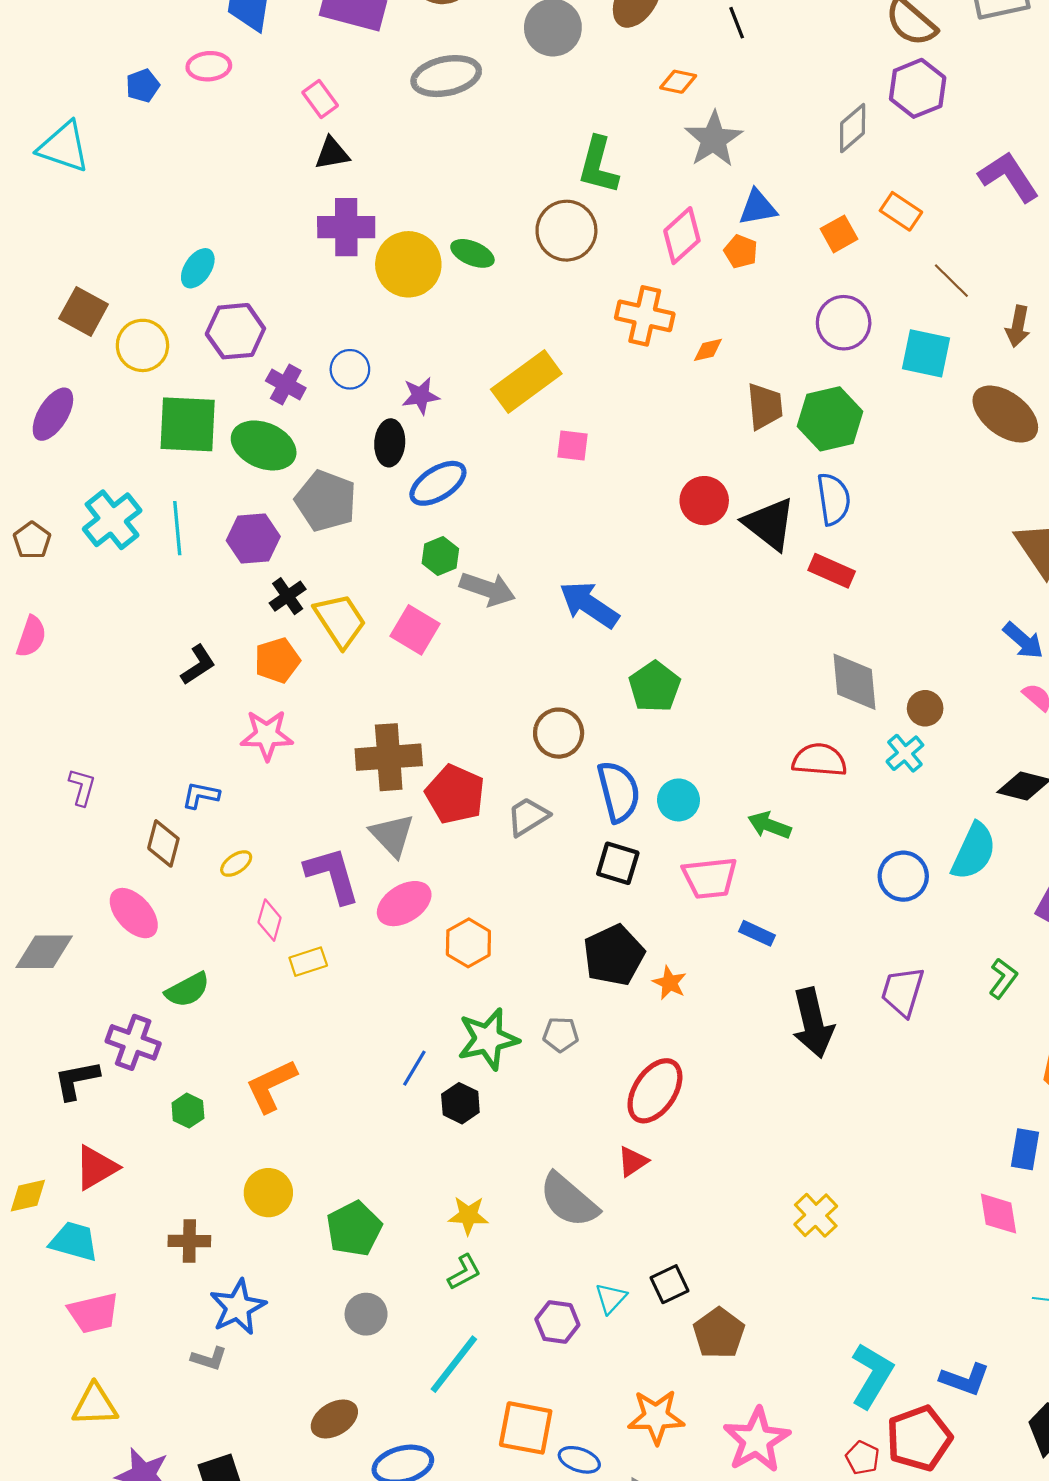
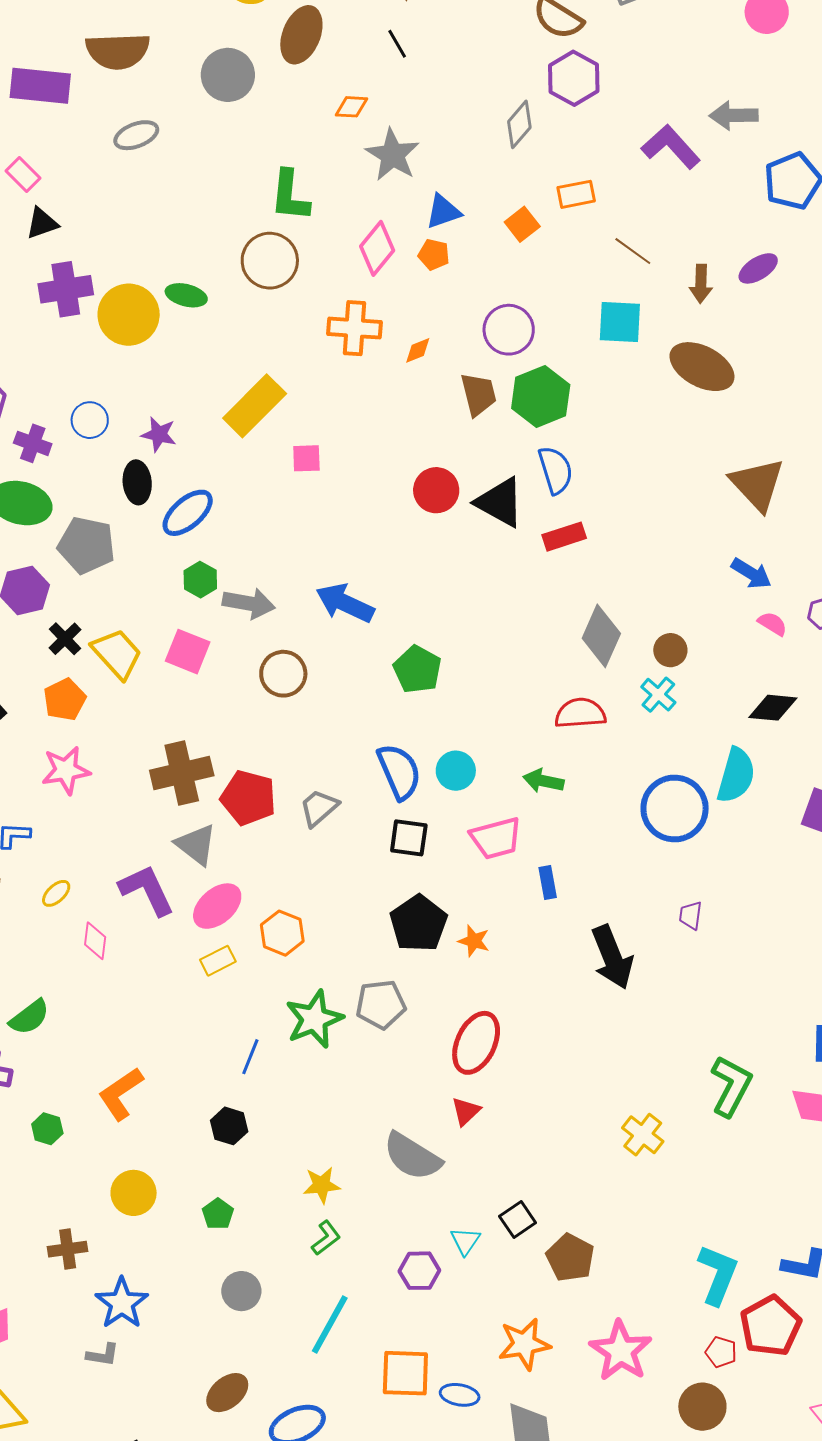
gray ellipse: (446, 76) -> (136, 135), size x0.7
orange rectangle: (901, 211) -> (576, 194), turned -36
purple circle: (844, 323) -> (509, 330), moved
purple star: (421, 396) -> (159, 434), turned 30
red rectangle: (832, 571) -> (564, 537), turned -33
gray diamond: (854, 682) -> (601, 636), turned 38
brown circle: (559, 733) -> (283, 674), moved
blue circle: (903, 876) -> (675, 809), size x1.4
blue rectangle: (757, 933) -> (548, 883), turned 64
yellow rectangle: (308, 962) -> (218, 961), moved
green L-shape: (1003, 978) -> (731, 1086), moved, size x1.6
purple trapezoid: (903, 992) -> (691, 915), size x0.6
gray pentagon: (561, 1034) -> (381, 1004), size x1.5
black hexagon: (460, 1103) -> (229, 1126), moved
green pentagon: (354, 1229) -> (218, 1214), size x0.6

